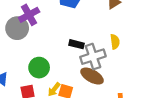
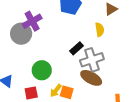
yellow semicircle: (115, 42) -> (100, 30), moved
black rectangle: (76, 44) -> (77, 48), turned -56

